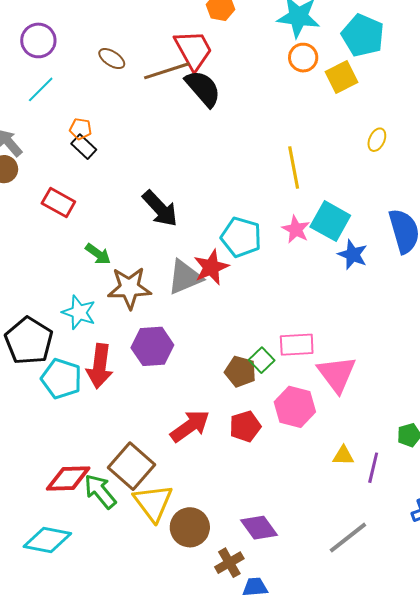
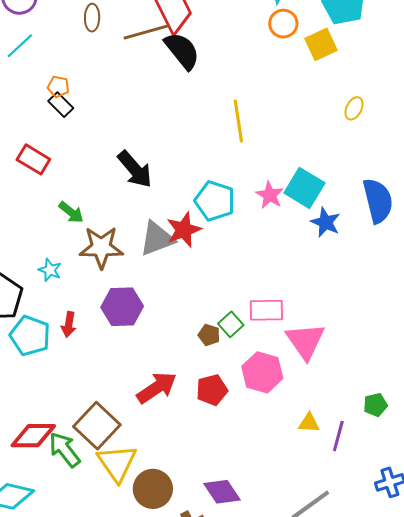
brown ellipse: (112, 59) -> (92, 18), turned 56
yellow line: (294, 167) -> (238, 121), moved
cyan star: (79, 312) -> (50, 270), size x0.7
red arrow: (100, 366) -> (69, 324), size x0.6
brown pentagon: (240, 372) -> (209, 335), size x0.7

